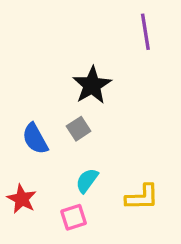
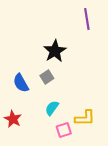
pink square: (74, 217) -> (64, 130), moved

